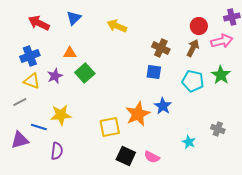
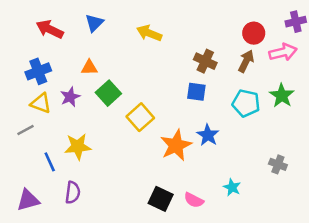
blue line: (39, 127) -> (50, 162), turned 49
yellow square: (110, 127) -> (140, 117), moved, turned -30
purple triangle: (20, 140) -> (28, 200), moved
cyan star: (189, 142) -> (232, 187), moved

